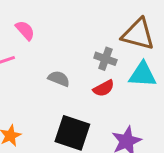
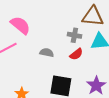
pink semicircle: (25, 30) -> (20, 25), size x1.5

